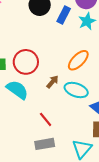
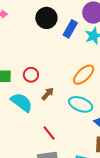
red circle: (26, 62) -> (31, 75), size x0.6
brown arrow: (52, 82) -> (48, 94), moved

